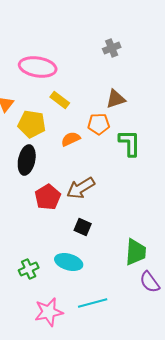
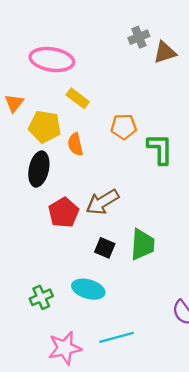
brown triangle: (116, 99) -> (165, 52), moved
orange semicircle: (71, 139) -> (75, 144), moved, turned -78
green trapezoid: (136, 252) -> (142, 244), moved

